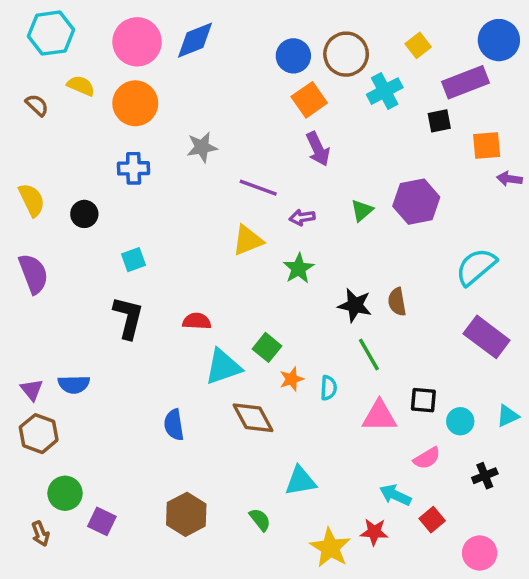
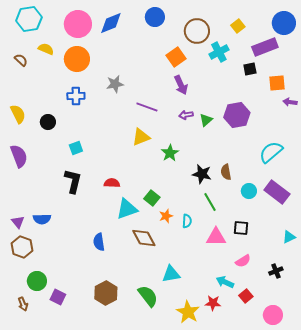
blue circle: (293, 56) -> (155, 17), moved
purple arrow: (302, 217) -> (186, 115), moved
cyan circle: (460, 421) -> (249, 191), moved
green semicircle: (260, 520) -> (148, 296), size x1.6

